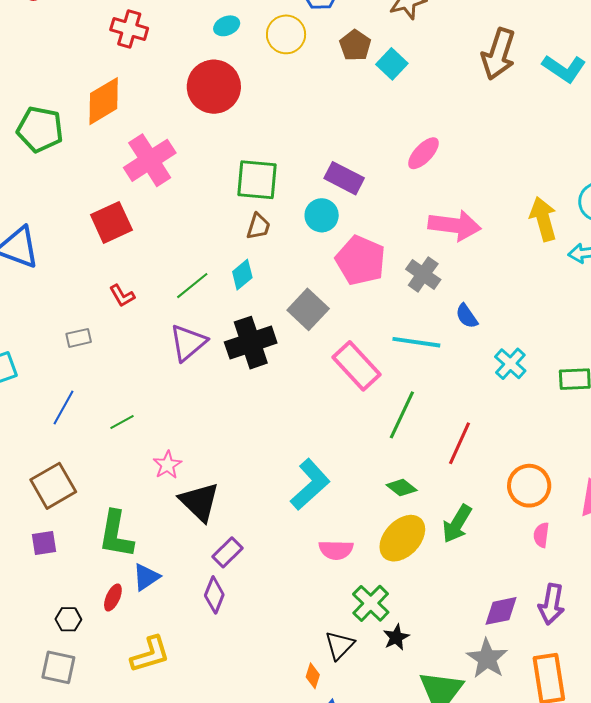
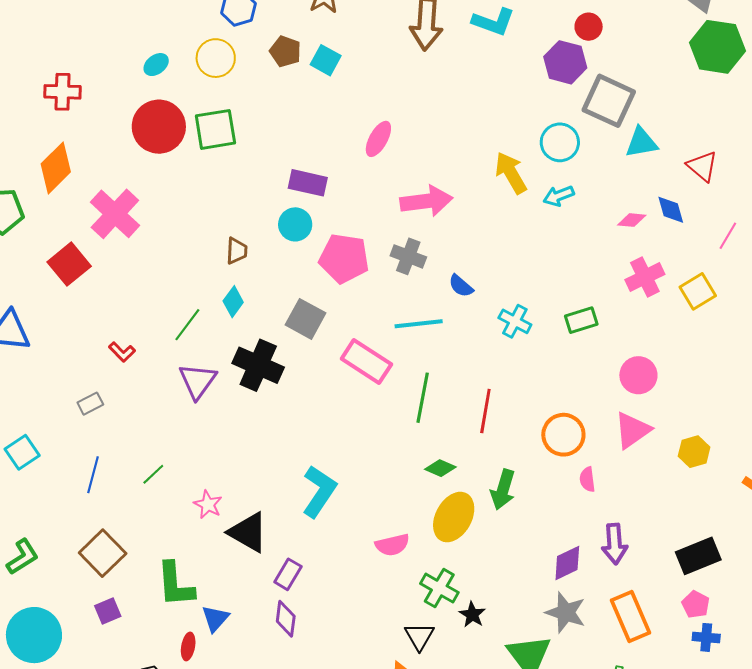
green square: (257, 180) -> (215, 129), moved
red square: (111, 222) -> (69, 264), moved
black cross: (251, 343) -> (258, 365), turned -33
cyan L-shape: (310, 484) -> (319, 491), moved

